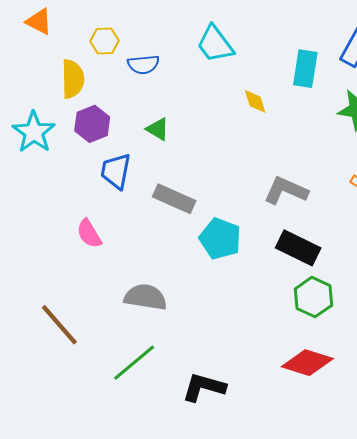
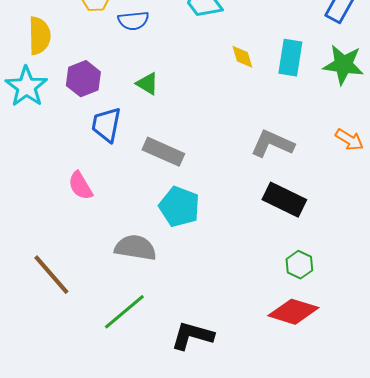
cyan rectangle: (305, 69) -> (290, 58), moved
yellow semicircle: (73, 79) -> (39, 36), moved
cyan pentagon: (220, 239) -> (179, 207), moved
green hexagon: (313, 297) -> (299, 265), moved, size x0.7

